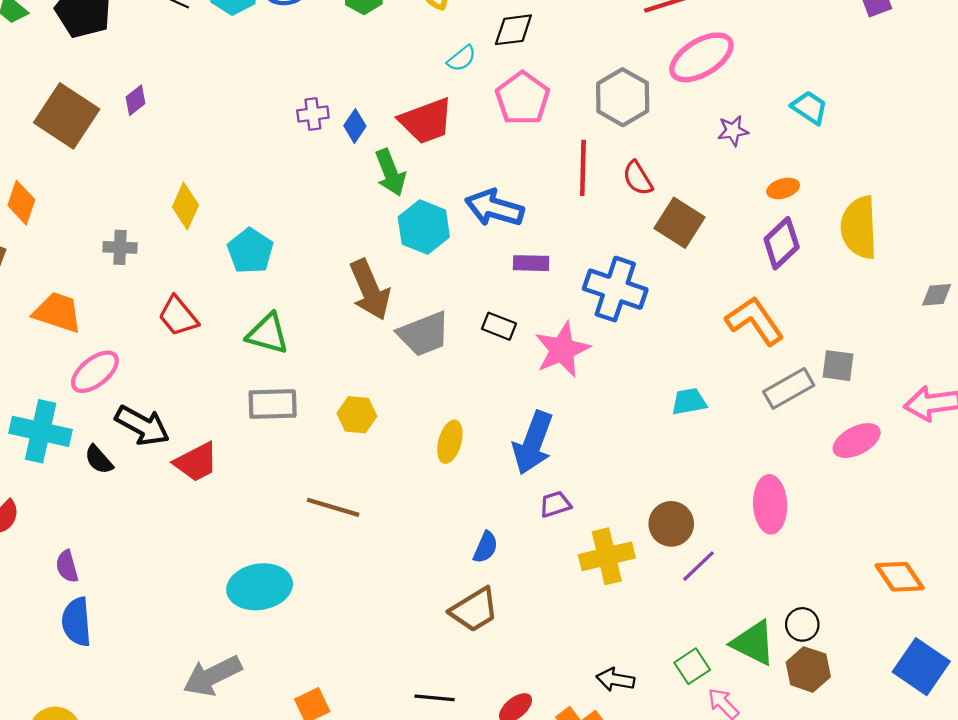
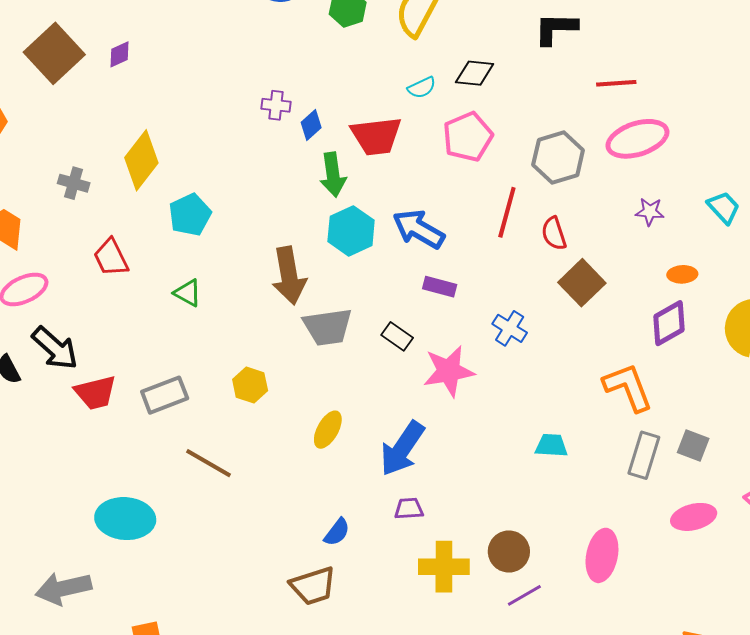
yellow diamond: (185, 206) -> (141, 160), size x1.4
blue cross: (615, 289) -> (510, 328), size x0.6
green triangle: (268, 334) -> (188, 293), size x0.7
gray rectangle: (789, 388) -> (644, 455), turned -57
gray rectangle: (273, 404) -> (165, 395), moved, turned -33

